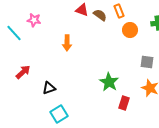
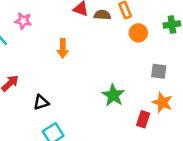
brown semicircle: (100, 15) -> (102, 15), turned -32
red rectangle: (124, 103) -> (143, 119), moved

